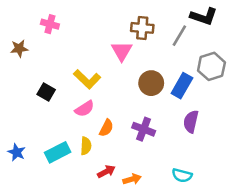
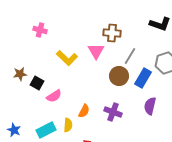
gray line: (179, 36) -> (130, 56), moved
brown star: (19, 48) -> (20, 74), moved
yellow L-shape: (87, 79) -> (67, 58), moved
pink semicircle: (85, 109) -> (54, 96), moved

